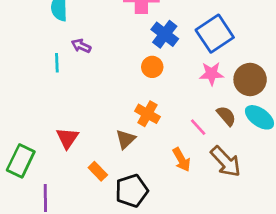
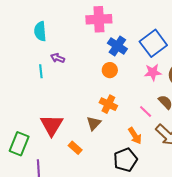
red triangle: (67, 138) -> (52, 125), size x1.4
black pentagon: (132, 191) -> (125, 160), moved

